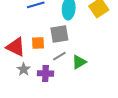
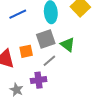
green triangle: (79, 62) -> (68, 45), moved, turned -42
gray star: (24, 69) -> (16, 90), moved

